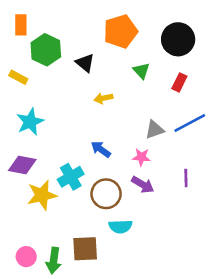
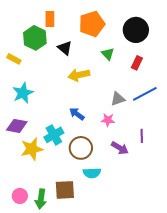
orange rectangle: (21, 25) -> (50, 19), moved
yellow arrow: (103, 98) -> (79, 75), size x1.5
purple arrow: (143, 185) -> (120, 148), moved

